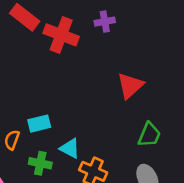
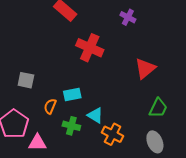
purple cross: (105, 22) -> (128, 17), turned 35
red cross: (61, 35) -> (90, 48), moved

